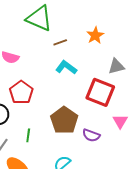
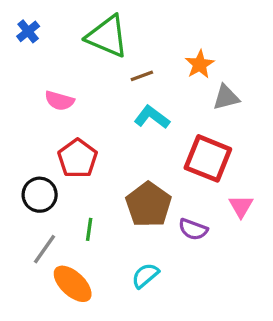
gray triangle: (116, 66) -> (226, 97), moved

